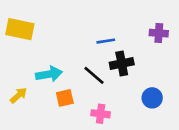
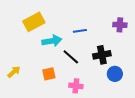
yellow rectangle: (20, 29) -> (34, 22), moved, turned -40
black cross: (122, 64) -> (102, 55), moved
cyan arrow: (49, 74) -> (52, 41), moved

